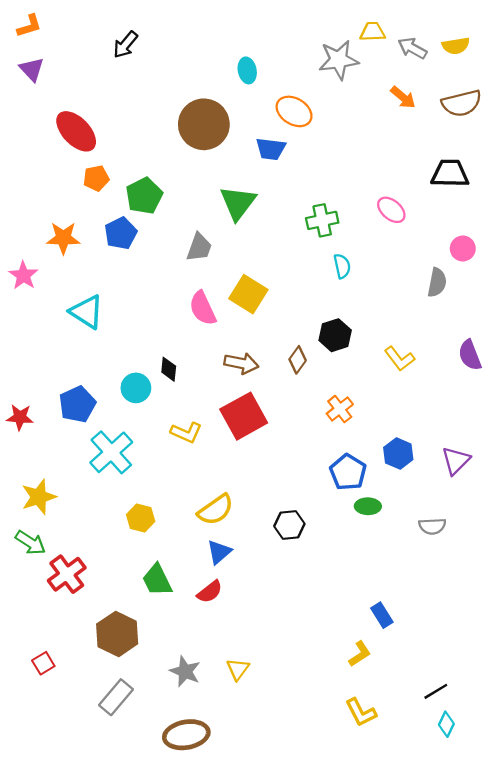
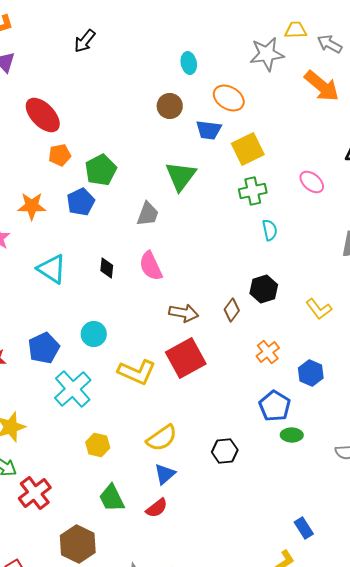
orange arrow: (403, 97) -> (322, 86), size x1.6
brown circle: (204, 124) -> (170, 106), moved, size x0.6
yellow square: (248, 294) -> (248, 149), moved, turned 32
black diamond: (169, 369) -> (107, 268), moved
yellow L-shape: (186, 432) -> (137, 372), size x1.4
blue hexagon: (398, 454) -> (311, 373), moved

